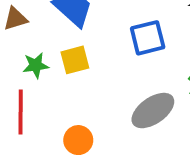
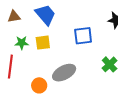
gray ellipse: (153, 111) -> (64, 73), moved

